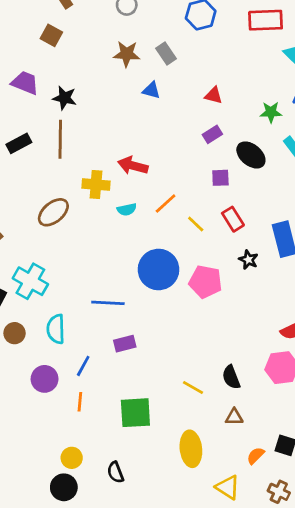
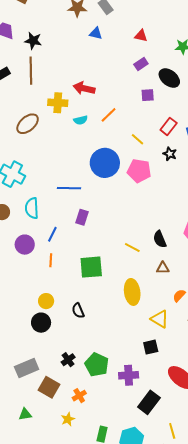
red rectangle: (233, 219) -> (169, 126), moved, turned 72
yellow line: (196, 224) -> (137, 139), moved
purple rectangle: (125, 344) -> (82, 217), turned -56

